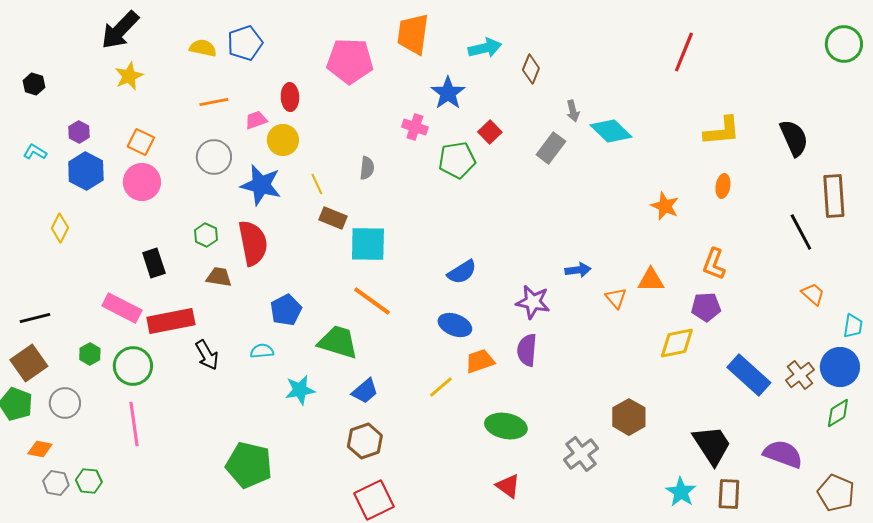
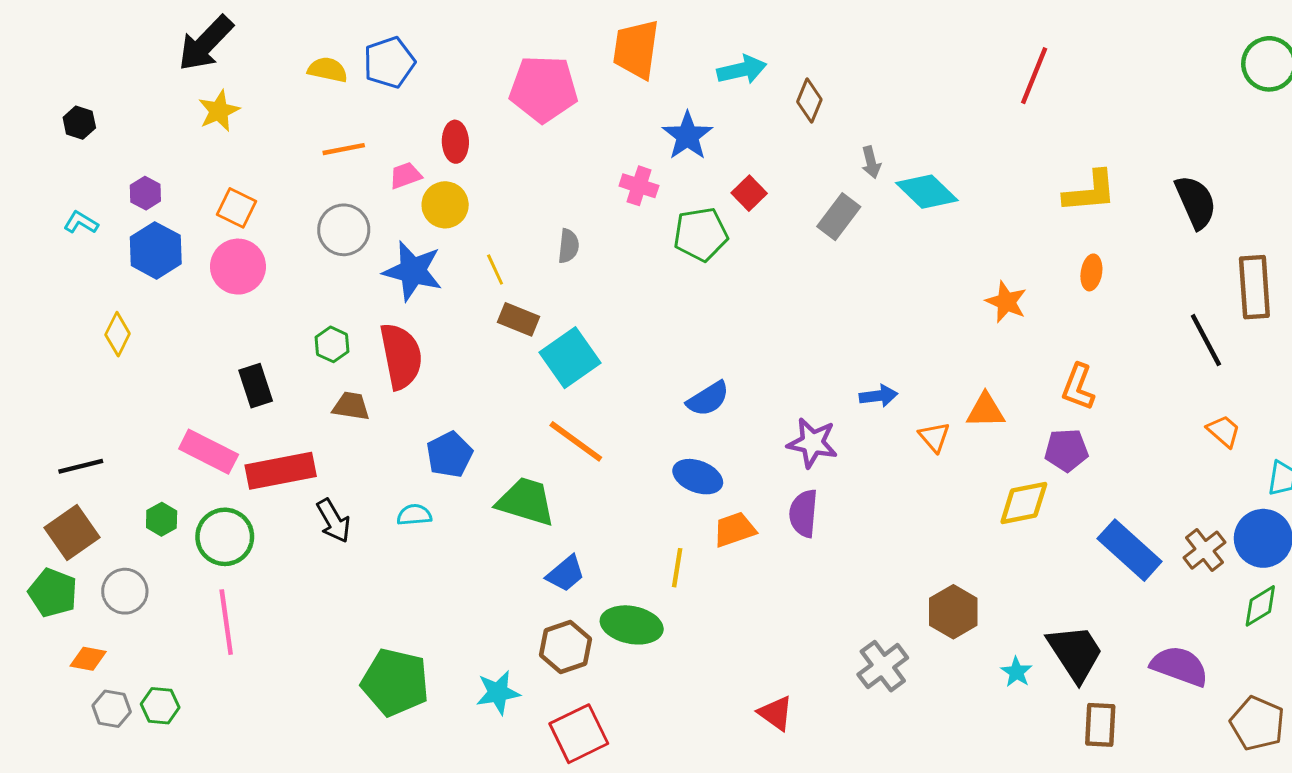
cyan square: (368, 244) -> (570, 358), turned -36
yellow line: (441, 387) -> (677, 568), turned -40
cyan star: (300, 390) -> (498, 693), moved
green ellipse: (506, 426) -> (632, 625), moved
cyan star: (681, 492) -> (1016, 672), moved, size x0.7

